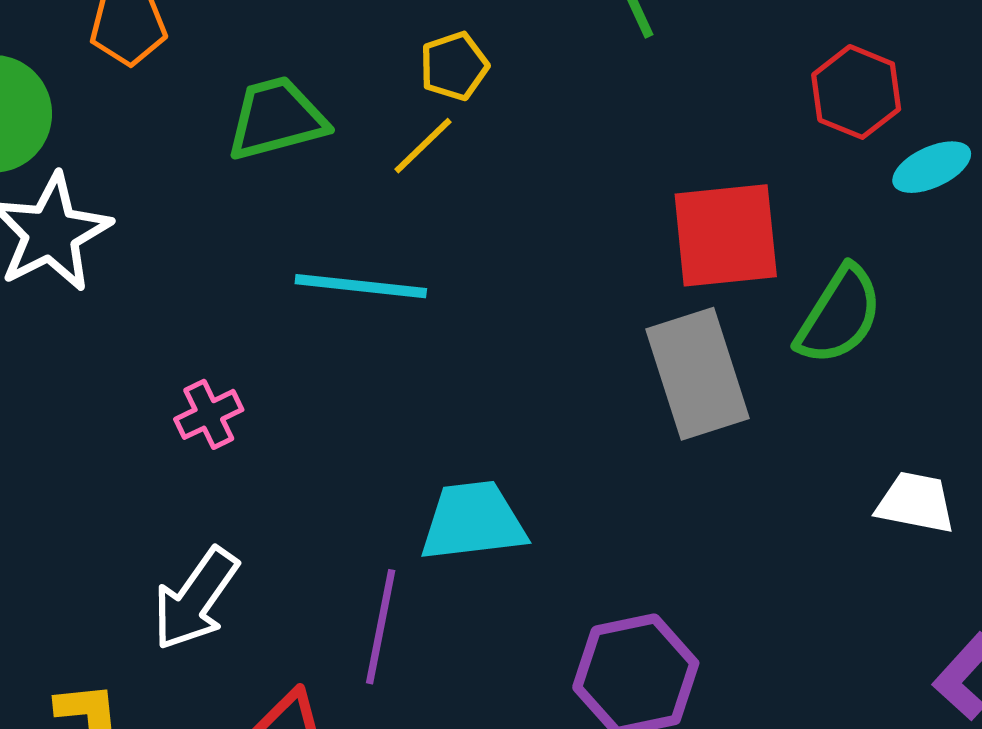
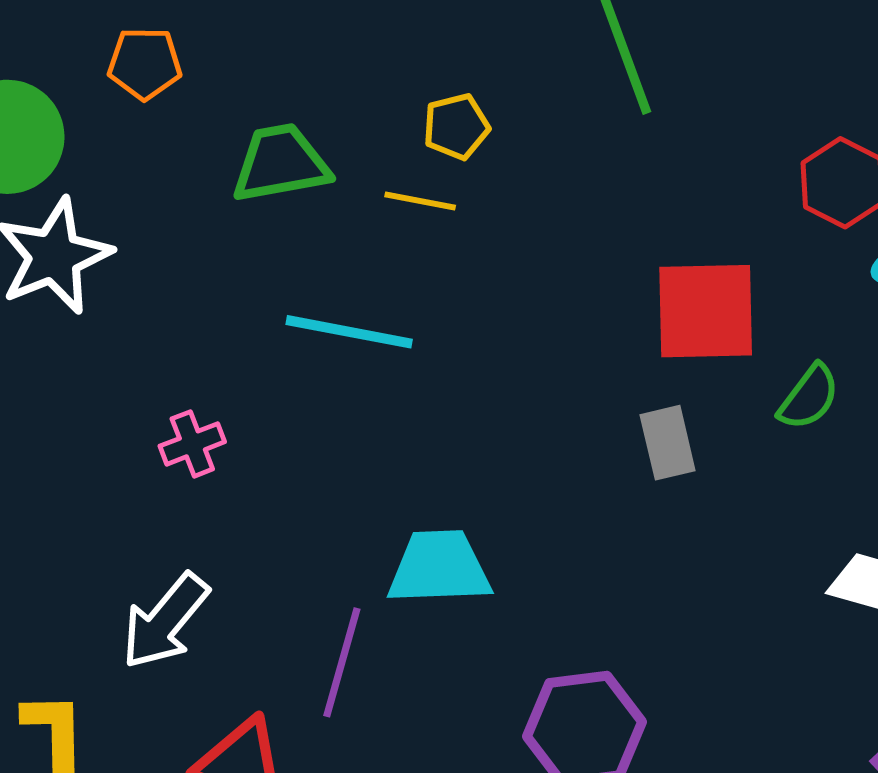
yellow line: (423, 146) -> (420, 201), turned 50
green semicircle: (839, 315) -> (809, 397), size x0.7
gray rectangle: (698, 374) -> (668, 443), size x0.6

